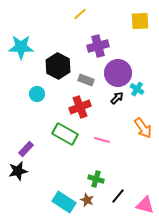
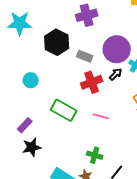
purple cross: (98, 46) -> (87, 15), moved
cyan circle: (37, 94) -> (31, 80), moved
red cross: (80, 107) -> (92, 82), moved
black star: (18, 171) -> (32, 147), moved

